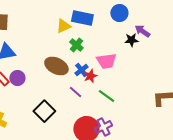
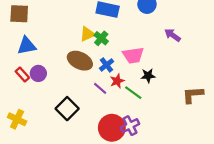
yellow triangle: (63, 26) -> (87, 34), moved
purple arrow: (142, 31) -> (173, 35), moved
black star: (131, 40) -> (148, 76), moved
red star: (90, 76) -> (117, 81), moved

